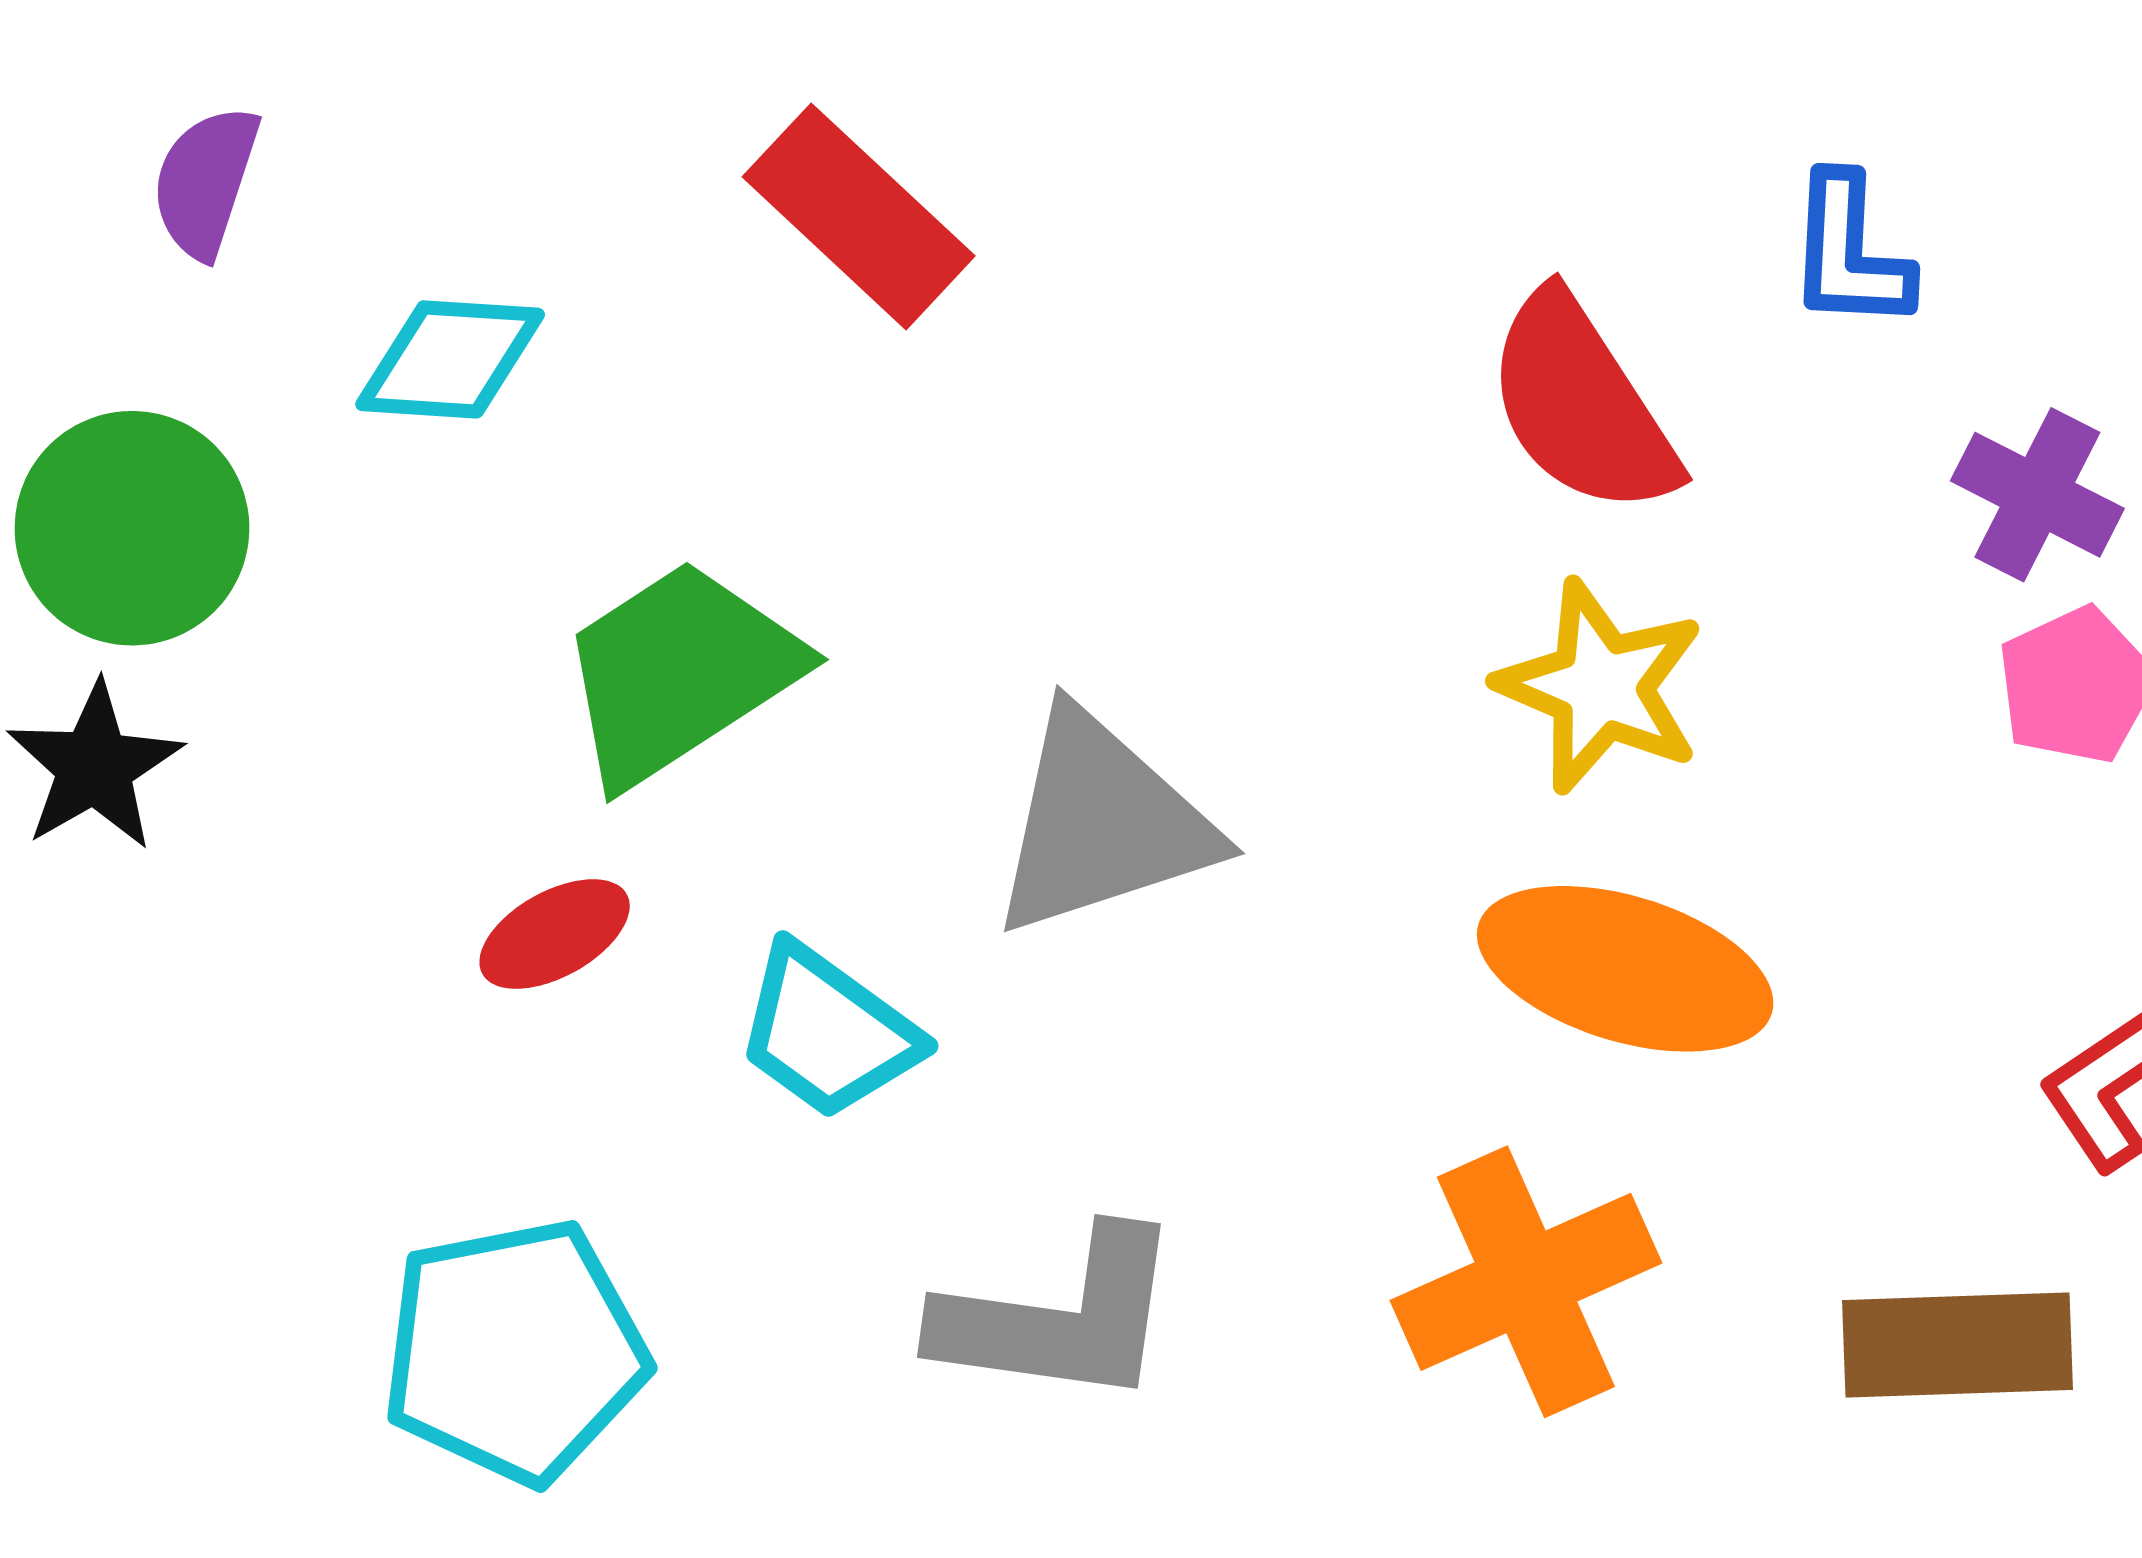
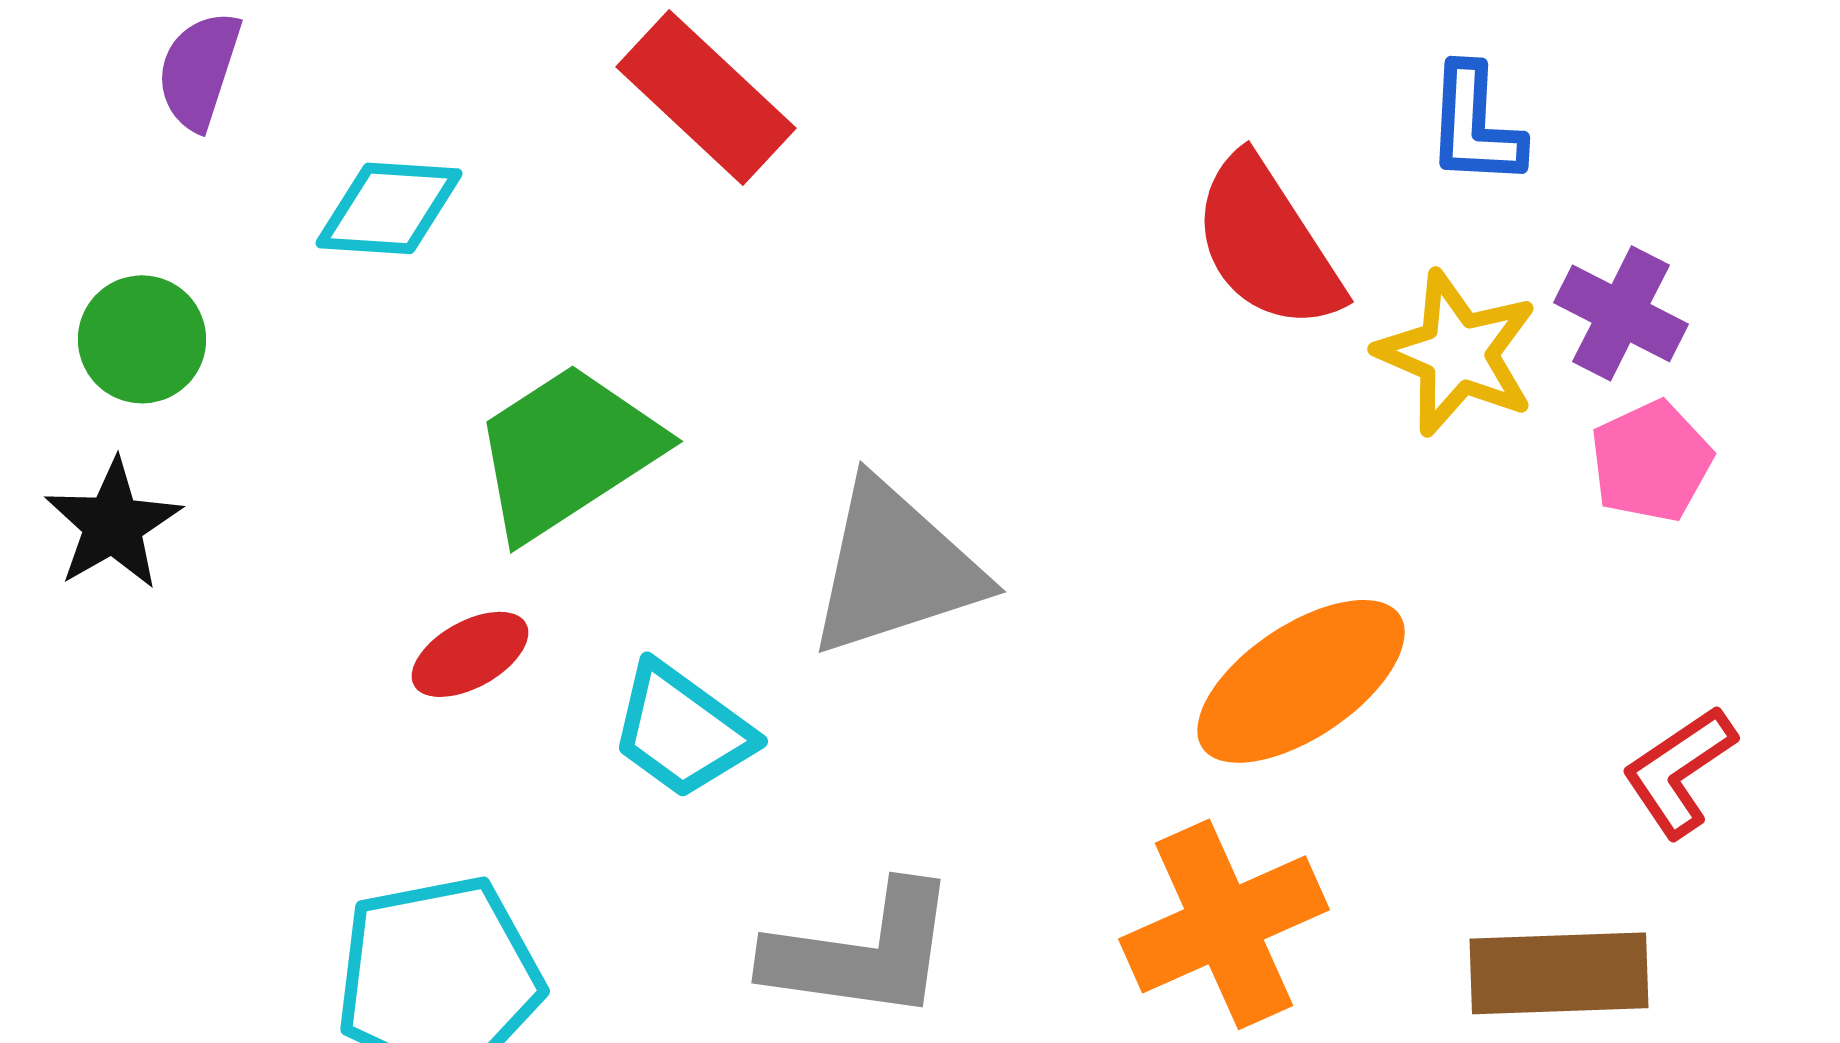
green circle: (132, 528) -> (142, 339), size x0.7
yellow star: (1601, 687) -> (1457, 353), moved
orange ellipse: (1625, 969) -> (1301, 681), turned -51

